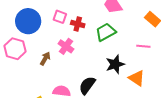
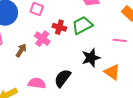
red cross: (78, 24) -> (59, 27), moved

